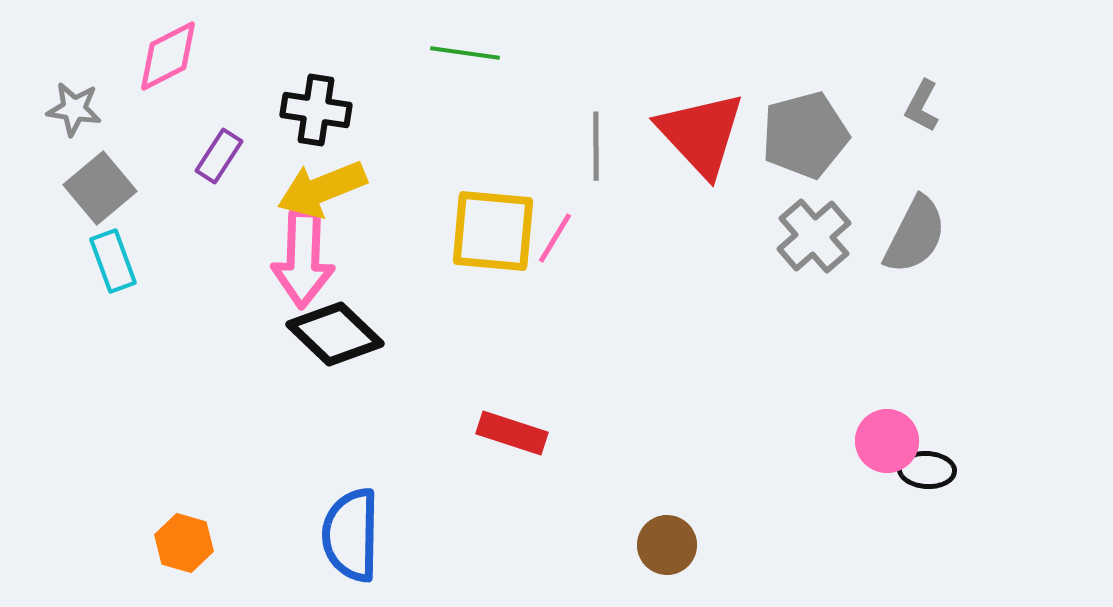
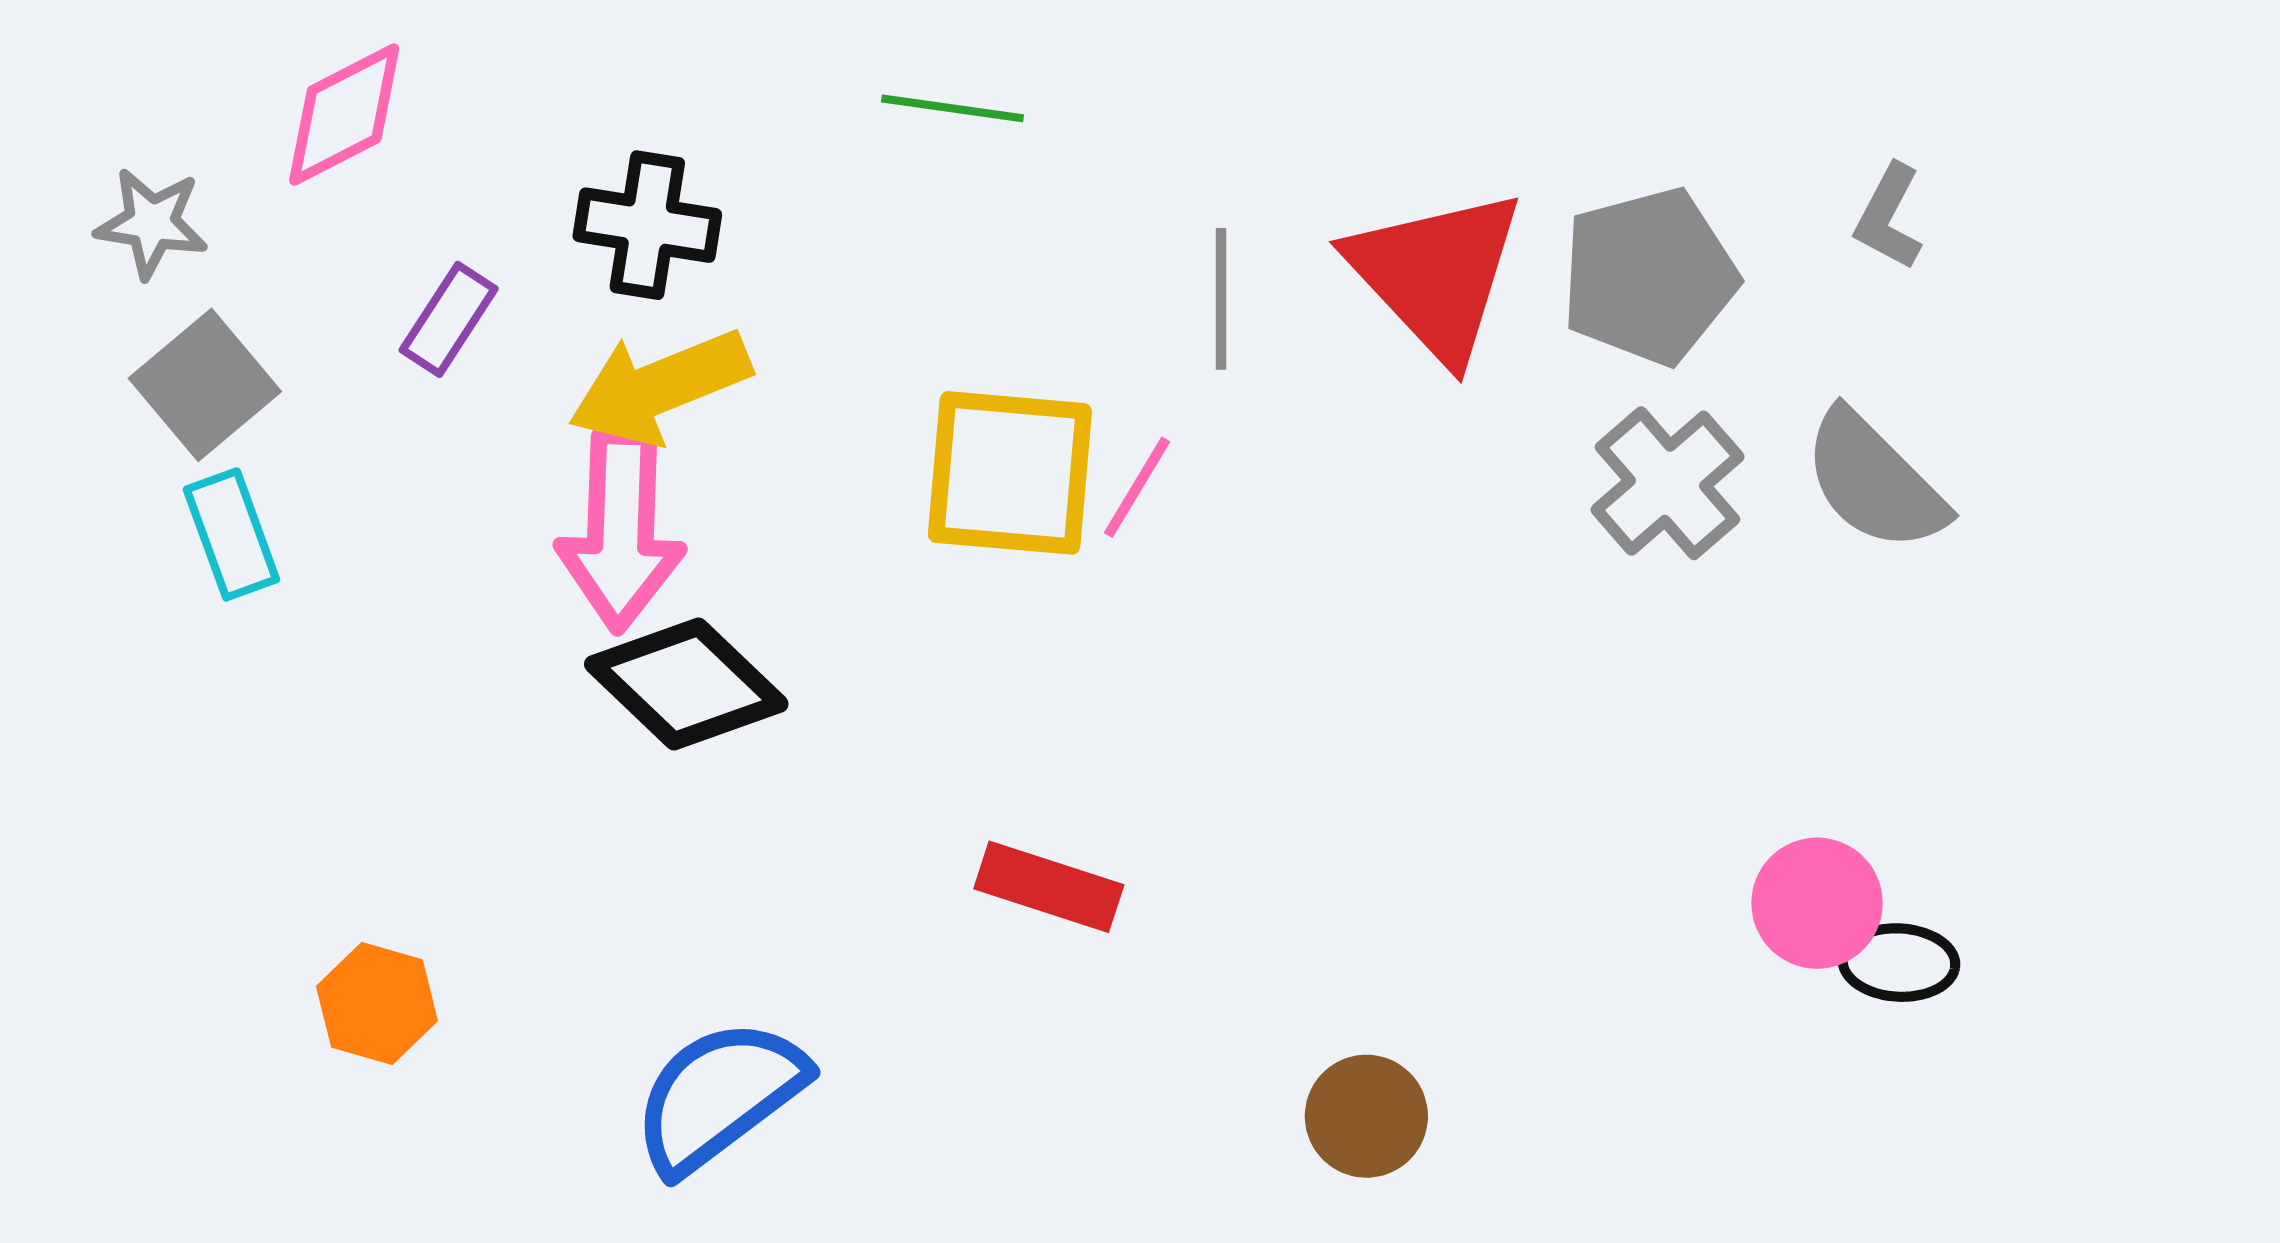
gray semicircle: (915, 235) -> (1874, 481), turned 108
blue semicircle: (351, 535) -> (719, 1096), turned 52
orange hexagon: (184, 543) -> (377, 1004), moved

